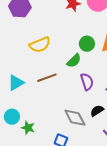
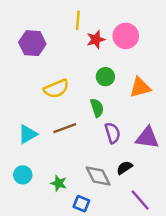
green circle: (87, 44) -> (105, 77), moved
green semicircle: (74, 61) -> (97, 108), turned -63
green star: (28, 128) -> (59, 183), moved

